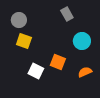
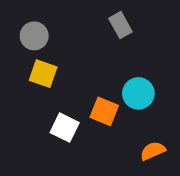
cyan circle: (82, 41) -> (138, 93), moved
orange semicircle: (85, 72) -> (153, 151), moved

